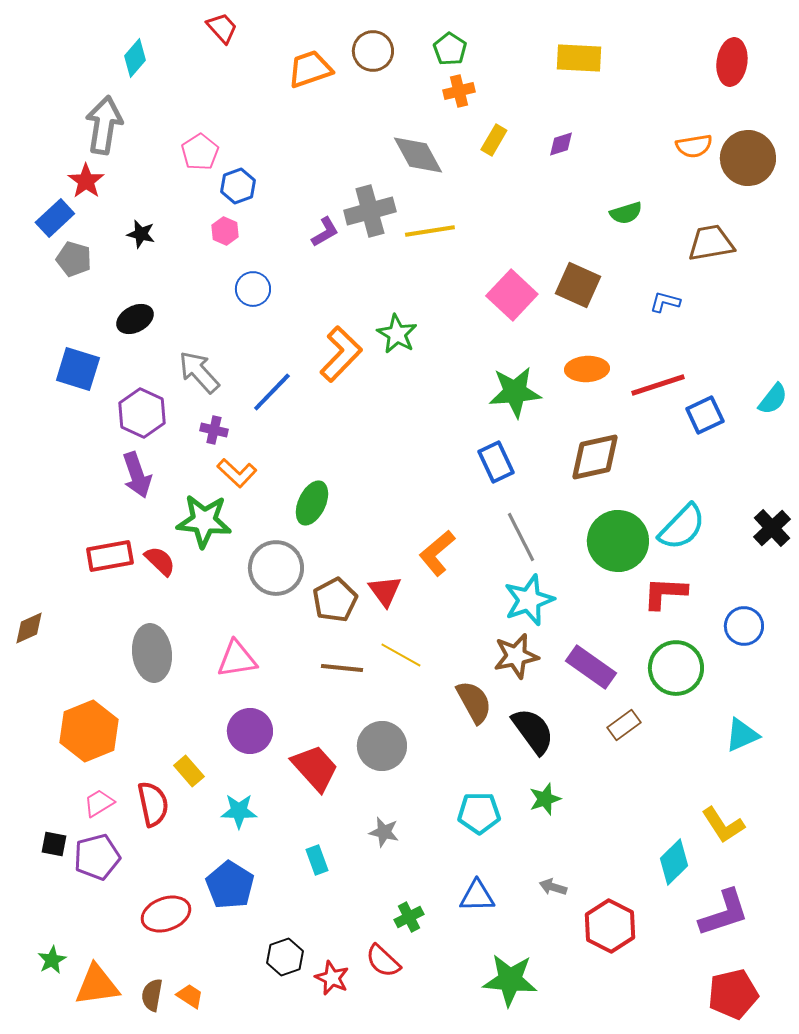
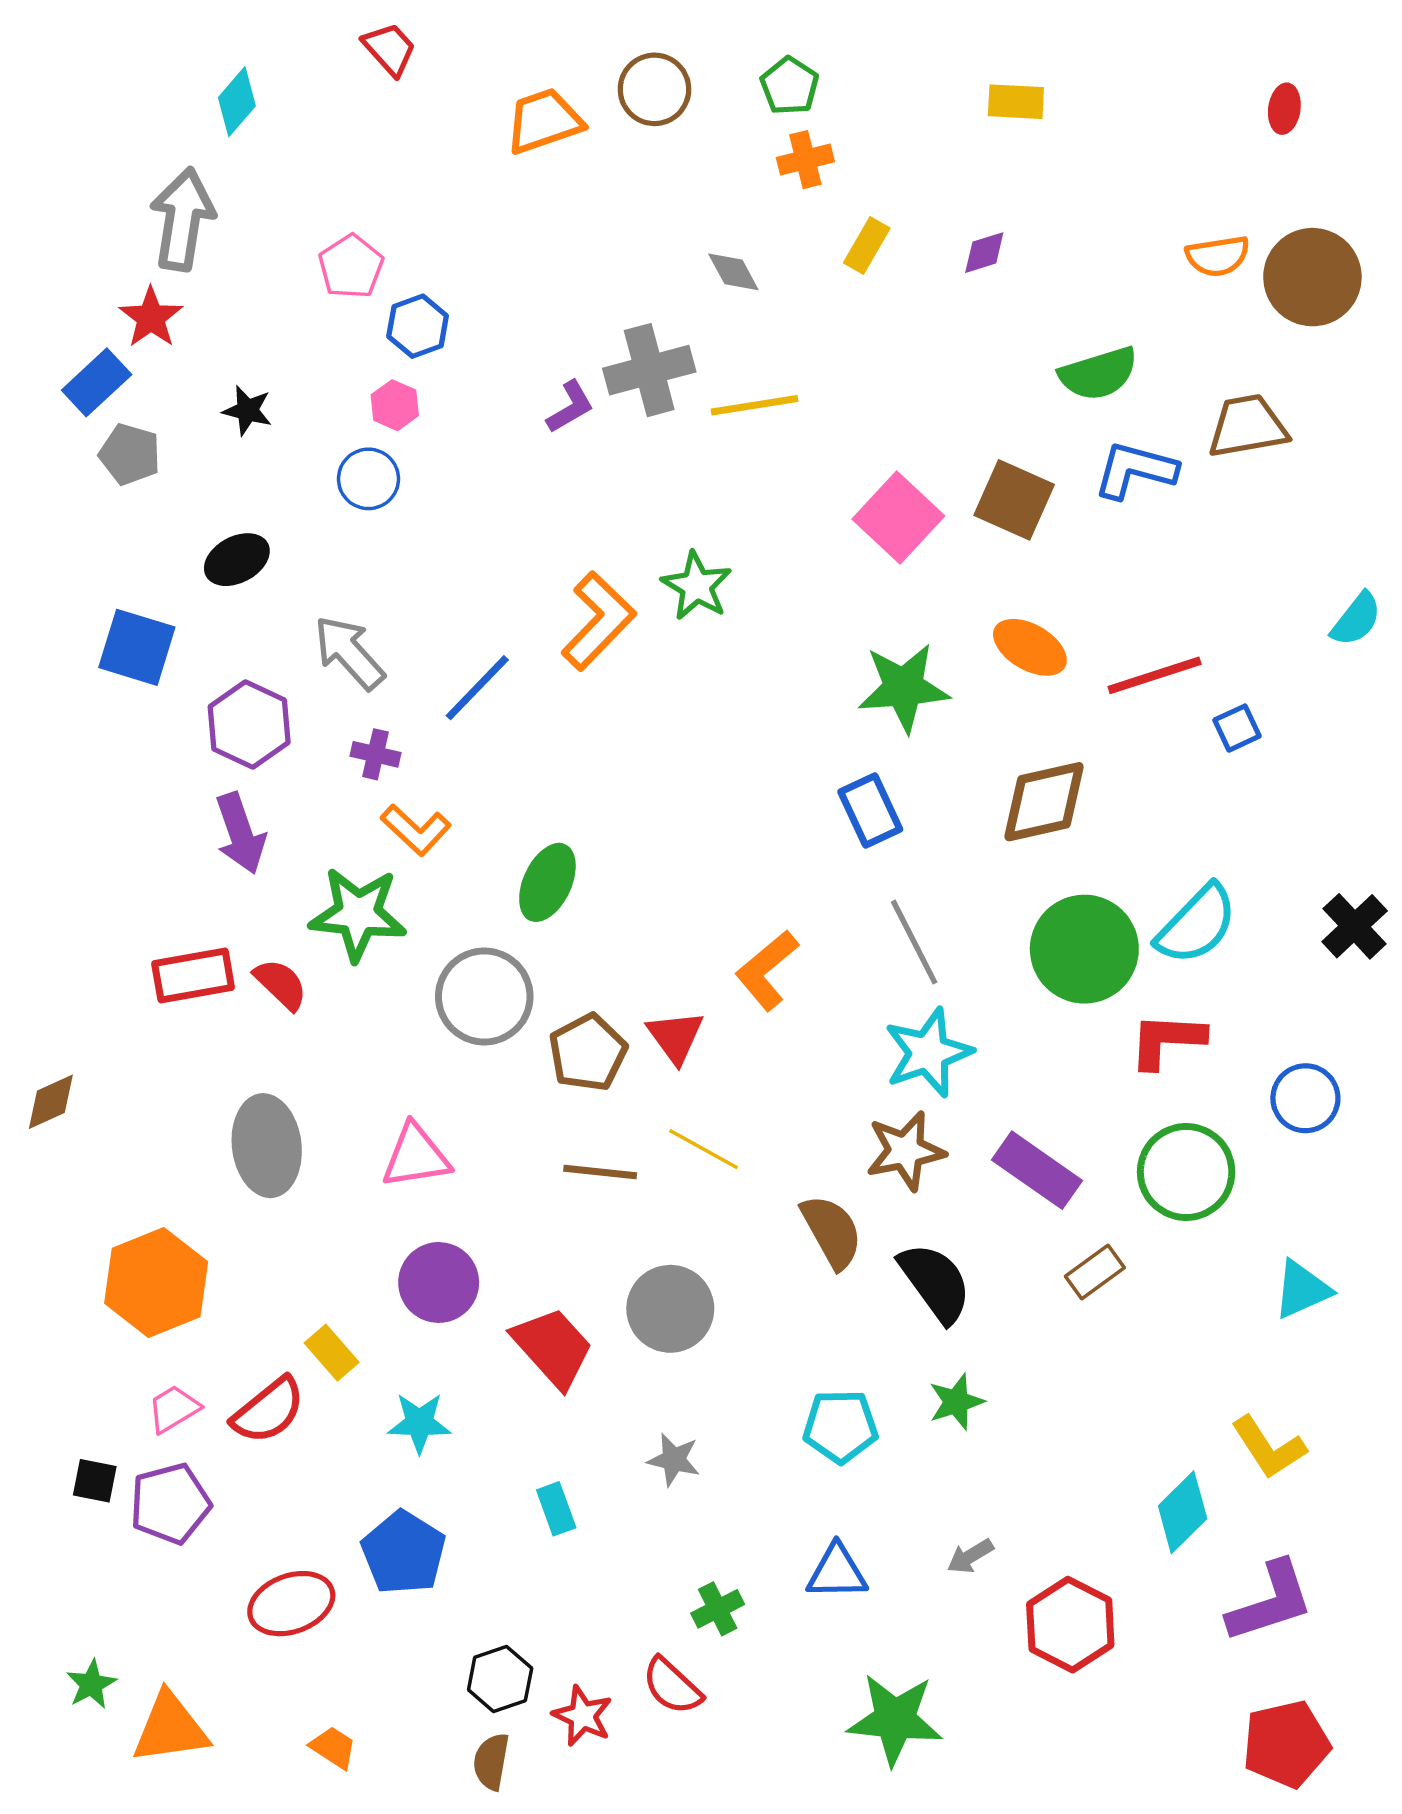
yellow rectangle: (579, 58) -> (1016, 102), size x0.7
red ellipse: (732, 62) -> (1284, 109), size x0.6
gray diamond: (418, 155) -> (733, 272), size x0.6
green semicircle: (626, 213) -> (1098, 374), size x1.4
blue circle: (253, 289) -> (368, 479), moved
blue L-shape: (665, 302) -> (1135, 470), moved, size x1.6
orange ellipse: (587, 369) -> (1030, 647), turned 33
cyan semicircle: (773, 399) -> (1356, 619), moved
blue square: (705, 415) -> (1237, 728), size x0.7
red semicircle: (153, 804) -> (268, 1411), turned 63
gray arrow: (553, 887) -> (970, 1556), turned -48
brown semicircle: (152, 995) -> (491, 1761), moved

